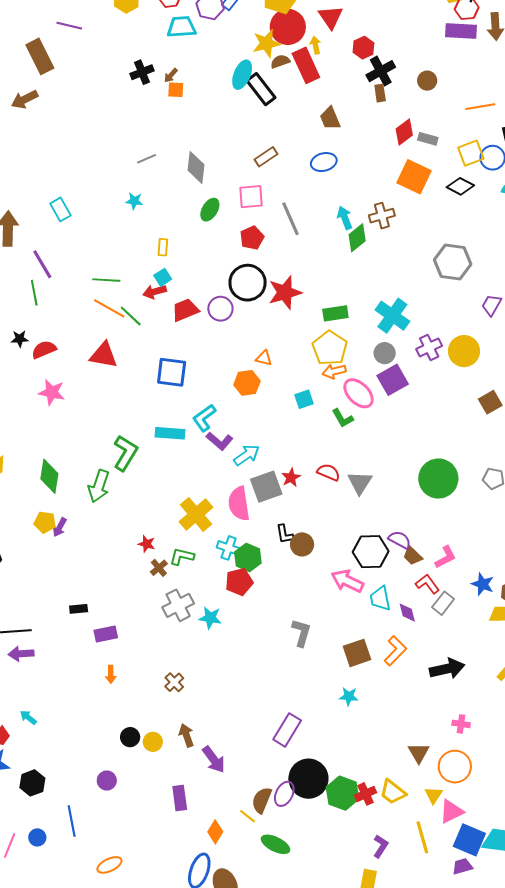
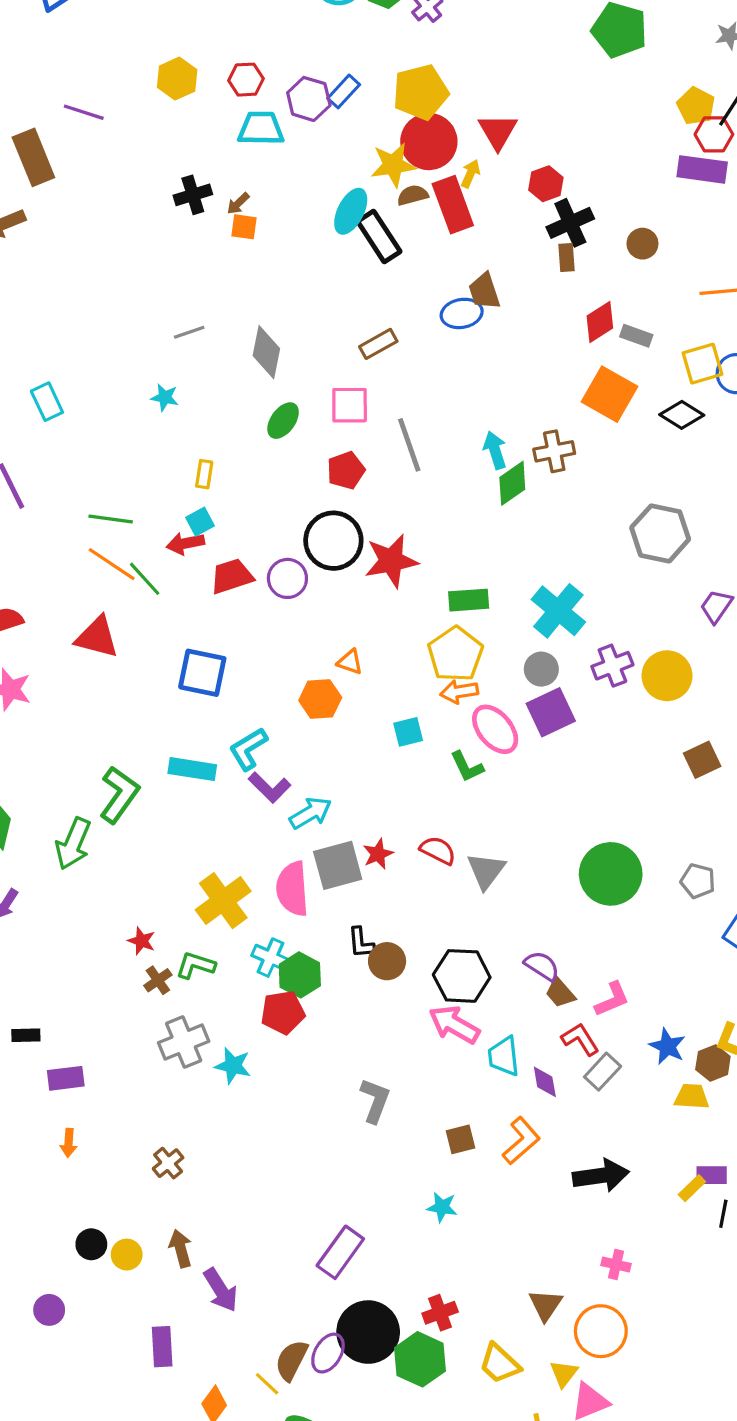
yellow arrow: (316, 45) -> (470, 174), turned 30
blue ellipse: (324, 162) -> (462, 313), moved
black hexagon: (371, 552) -> (462, 976), moved
brown square: (357, 653) -> (460, 1139), size x0.7
red cross: (366, 794) -> (440, 1313), moved

